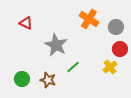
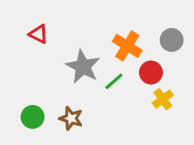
orange cross: (89, 19) -> (127, 46), moved
red circle: (120, 49) -> (151, 72), moved
green line: (73, 67) -> (114, 81), moved

